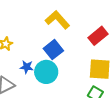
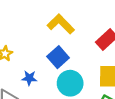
cyan circle: (46, 72) -> (70, 83), moved

